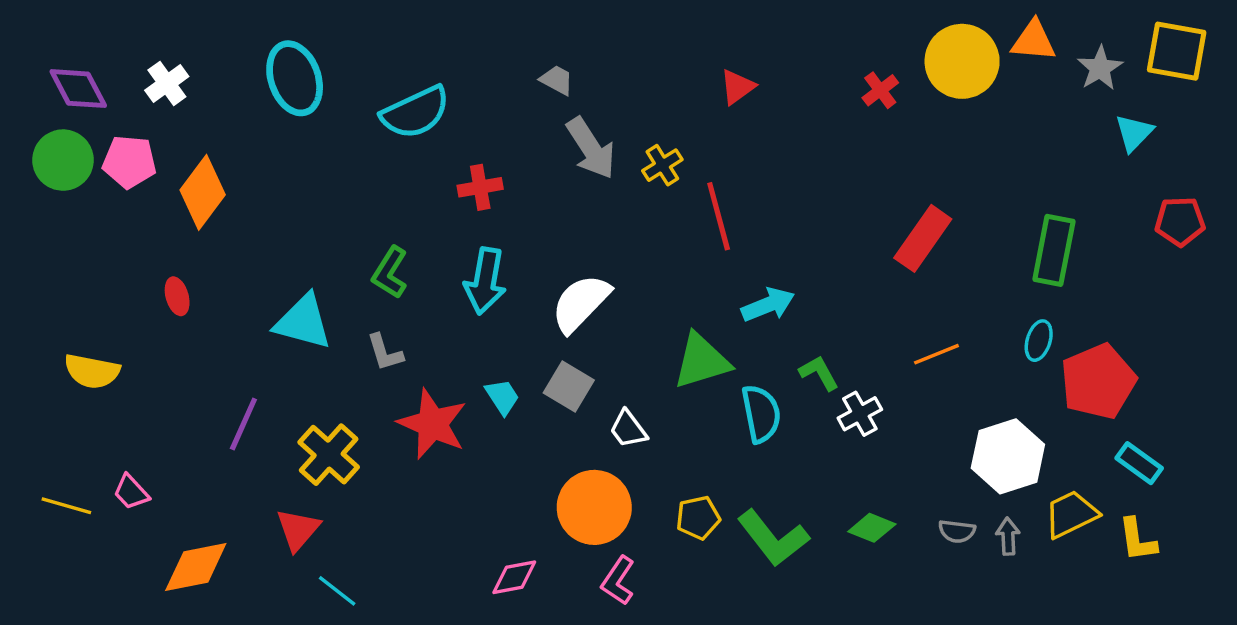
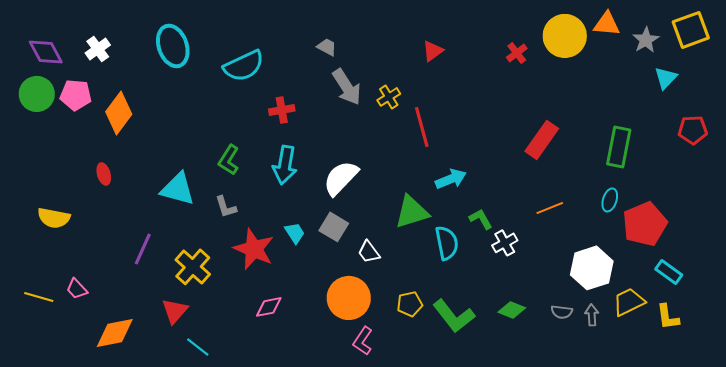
yellow square: (1177, 51) -> (691, 30), turned -30
pink diamond: (514, 577) -> (269, 307), moved

